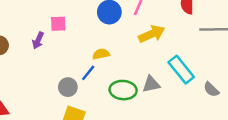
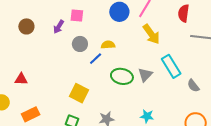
yellow arrow: (152, 34) -> (151, 34), turned 70
gray triangle: (151, 84) -> (145, 75), turned -42
gray circle: (68, 87) -> (80, 44), moved

